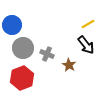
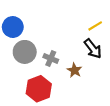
red hexagon: (22, 78) -> (39, 89), moved

